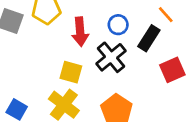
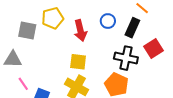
black cross: (111, 57) -> (126, 58), moved, turned -30

